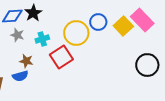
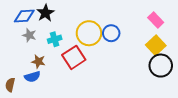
pink rectangle: (142, 20) -> (156, 20), size x0.7
blue circle: (98, 22) -> (111, 33), moved
yellow square: (123, 26) -> (156, 45), moved

